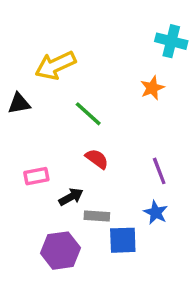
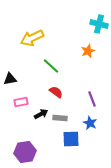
black triangle: (19, 103) -> (10, 79), moved
gray rectangle: (97, 216) -> (60, 118), moved
purple hexagon: (61, 251) -> (25, 152), moved

